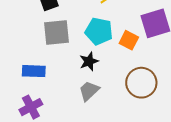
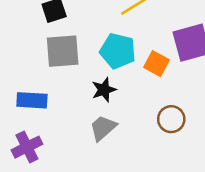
brown circle: (141, 83) -> (171, 119), size x0.7

